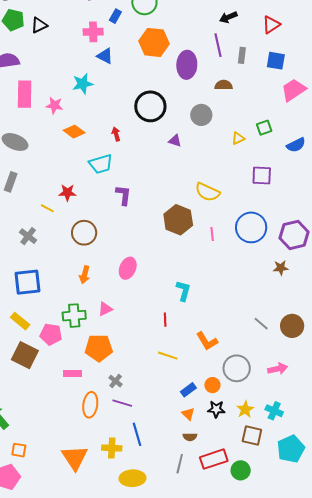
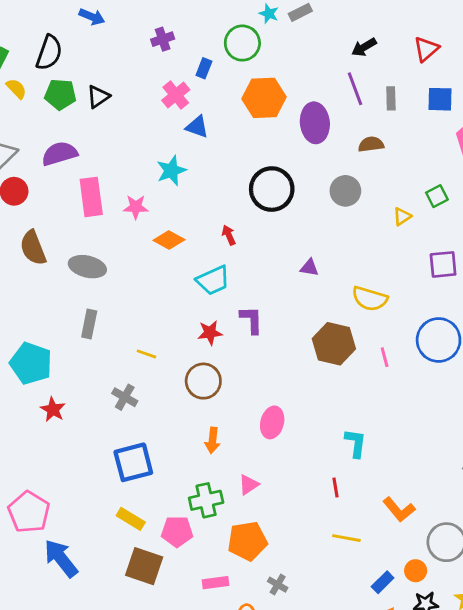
pink cross: (93, 32) -> (176, 95), turned -30
purple triangle: (175, 141) -> (309, 268), moved
red star: (67, 193) -> (210, 333), moved

